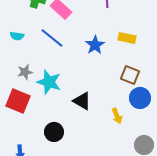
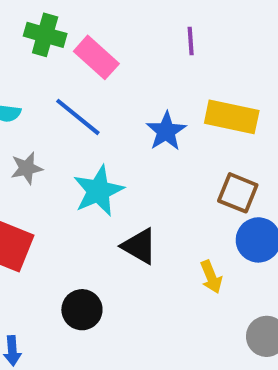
yellow rectangle: (127, 38) -> (232, 117), size x1.4
gray star: (25, 72) -> (27, 168), moved
cyan star: (49, 82) -> (98, 191), moved, turned 30

